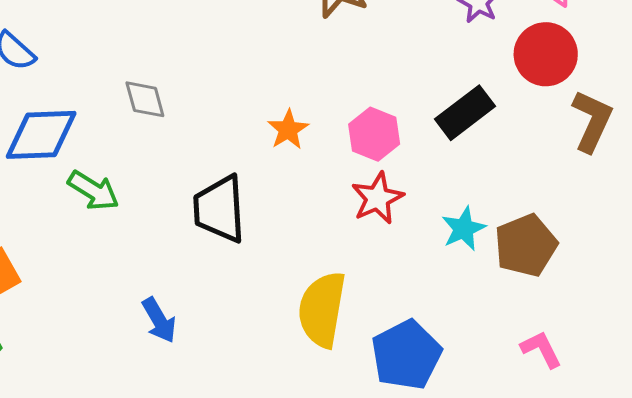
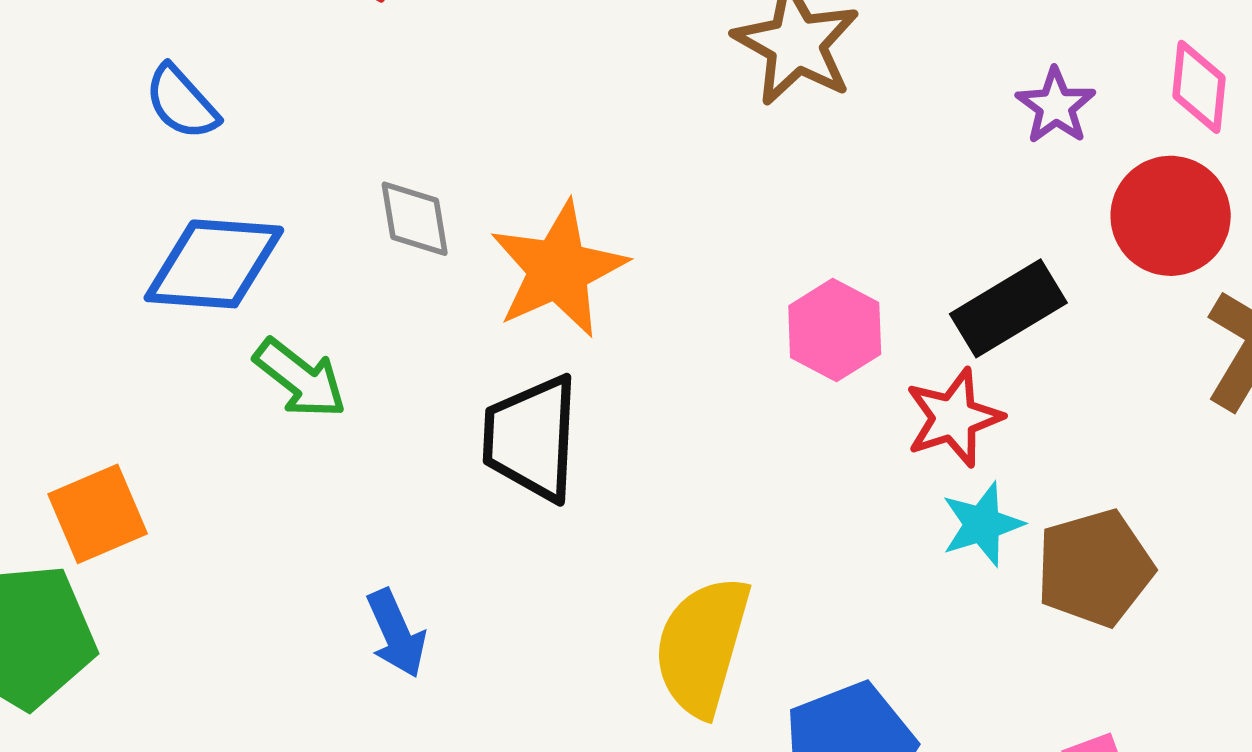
orange star: (288, 130) -> (558, 269), moved, size x1.8
red star: (377, 198) -> (954, 418), moved

